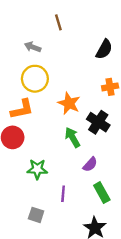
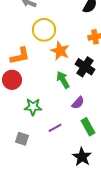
yellow circle: (35, 79) -> (44, 30), moved
purple line: (63, 194) -> (55, 128), turned 56
gray square: (36, 215) -> (22, 139), moved

